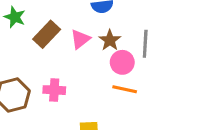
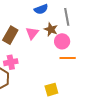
gray line: (145, 44) -> (67, 17), moved
pink cross: (54, 90) -> (11, 62), moved

